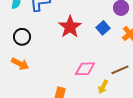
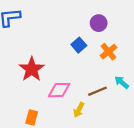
red star: (70, 27) -> (32, 69), moved

